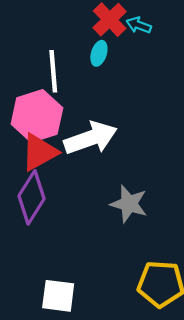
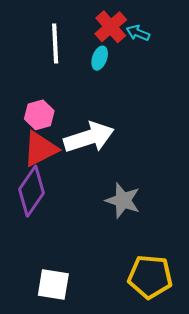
white line: (53, 71) -> (55, 43), moved
pink hexagon: (37, 116) -> (39, 115), size x0.6

